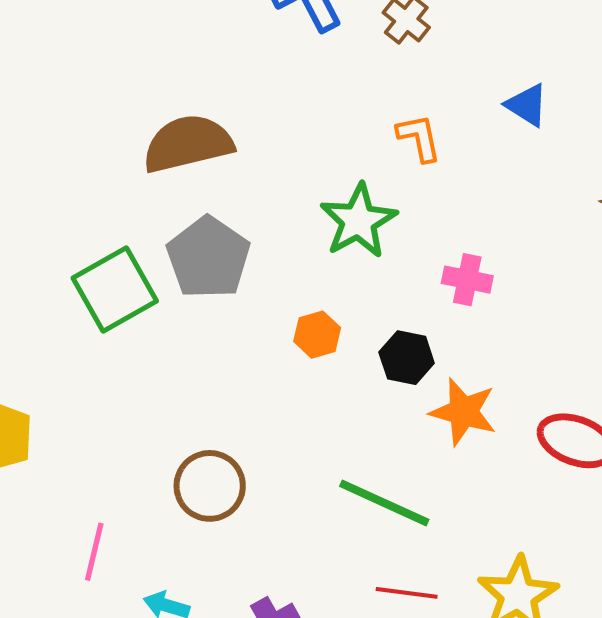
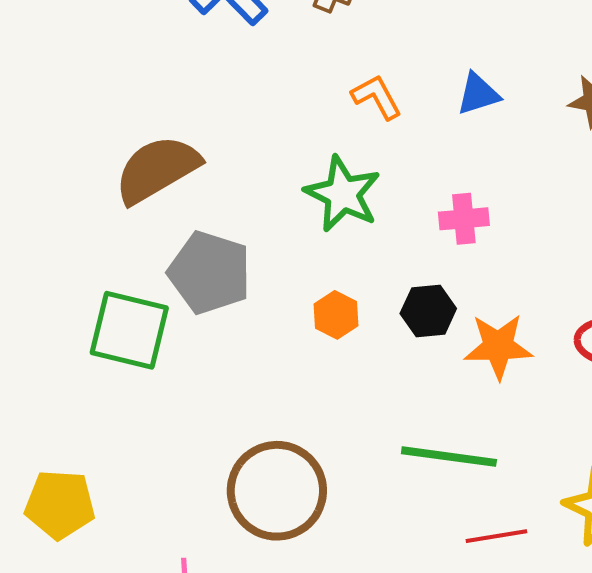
blue triangle: (527, 105) -> (478, 94), moved, turned -33
green square: (115, 290) -> (129, 330), turned -30
brown circle: (210, 486) -> (277, 491), size x1.4

